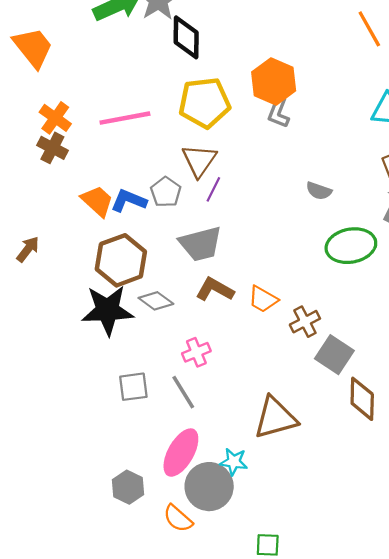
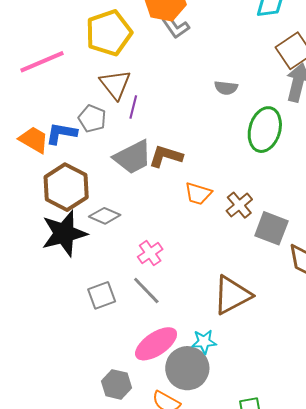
gray L-shape: (279, 112) -> (176, 27), turned -44
green ellipse: (351, 246) -> (265, 130), turned -51
brown L-shape: (215, 290) -> (166, 156), moved
pink ellipse: (181, 453) -> (156, 344), turned 39

